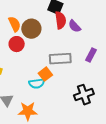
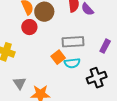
purple rectangle: (91, 55) -> (105, 46), moved
cyan semicircle: (37, 83) -> (72, 63), moved

